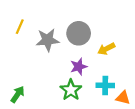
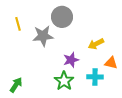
yellow line: (20, 27) -> (18, 24), turned -40
gray circle: (79, 33) -> (62, 17), moved
orange triangle: (123, 98) -> (111, 63), moved

